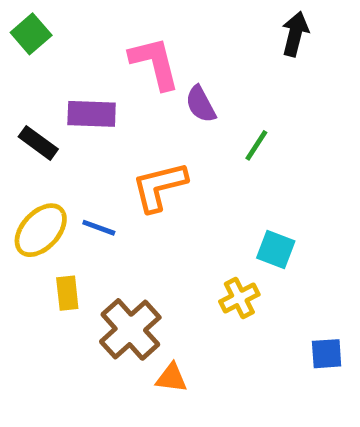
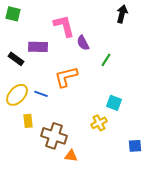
green square: (31, 34) -> (13, 14), turned -35
brown cross: (130, 329) -> (54, 136), turned -30

